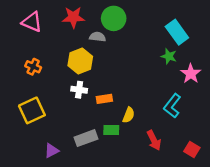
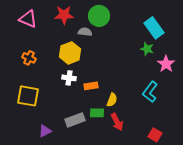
yellow square: (32, 110) -> (28, 96), turned 35
red arrow: (154, 140) -> (117, 122), moved
red square: (192, 150) -> (155, 135), moved

